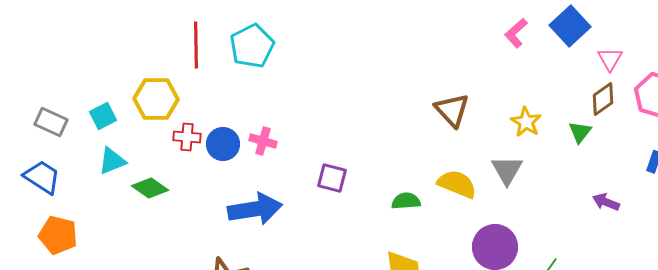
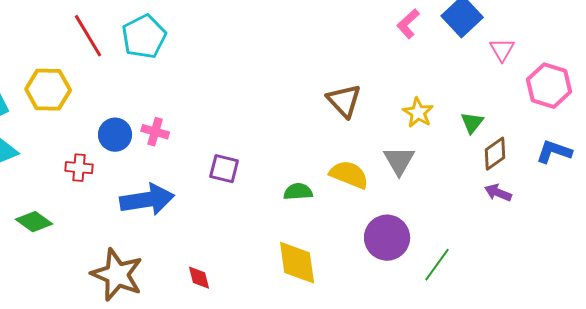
red line: (196, 45) -> (88, 36), turned -30
brown diamond: (603, 99) -> (495, 154), moved
red cross: (187, 137) -> (79, 168), moved
green diamond: (150, 188) -> (34, 222), moved

